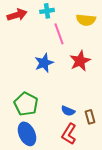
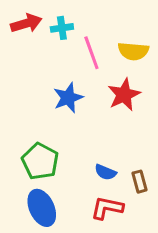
cyan cross: (47, 11) -> (62, 28), moved
yellow semicircle: (86, 20) -> (133, 51), moved
red L-shape: (69, 134) -> (107, 208), turned 70

